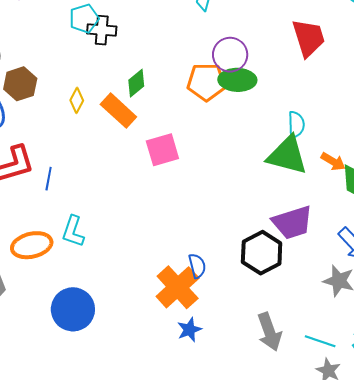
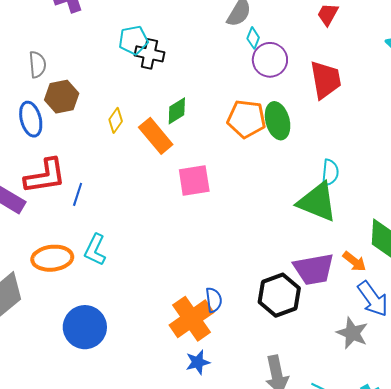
red trapezoid: (309, 38) -> (326, 80), moved
purple circle: (230, 55) -> (270, 60), moved
green ellipse: (237, 80) -> (278, 121), turned 66
orange arrow: (333, 162) -> (354, 262), moved

